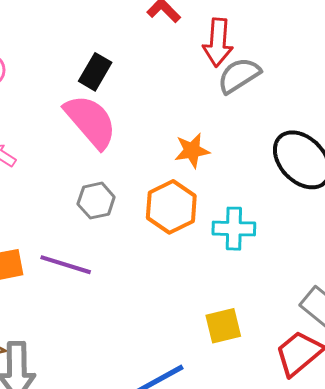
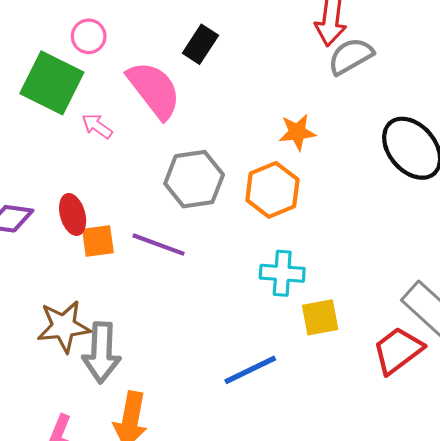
pink semicircle: (91, 121) -> (154, 90), moved
gray hexagon: (96, 201) -> (194, 179), size x1.5
cyan cross: (234, 229) -> (282, 273), moved

